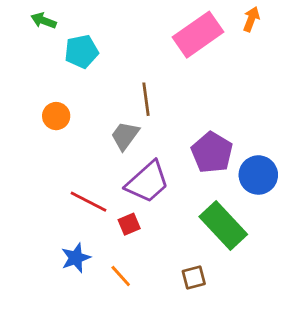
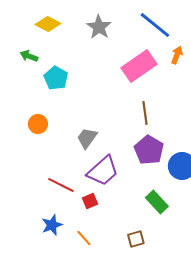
cyan pentagon: (81, 51) -> (56, 78), turned -30
brown line: (146, 99) -> (145, 113), moved
green rectangle: (223, 226) -> (157, 202), size x0.7

